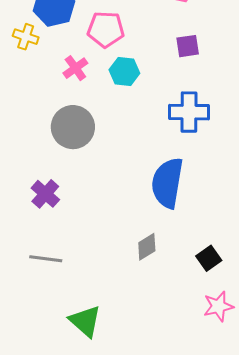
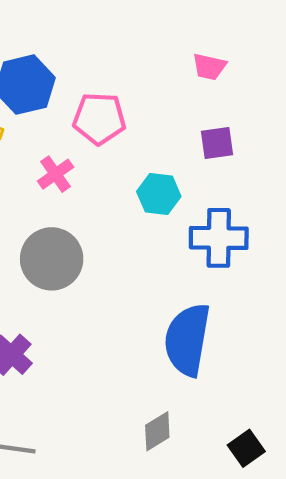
cyan hexagon: (124, 72) -> (159, 194), moved

